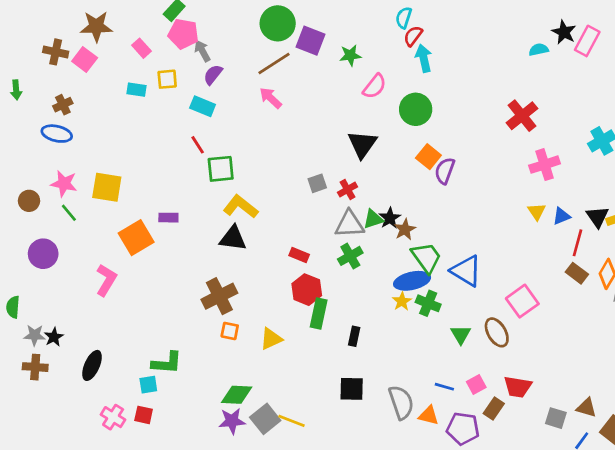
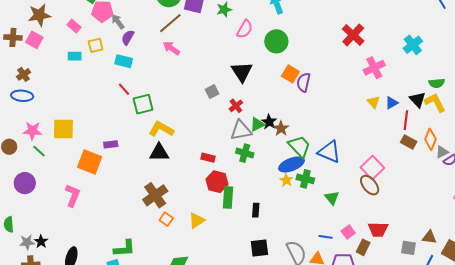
gray square: (317, 183) -> (212, 92), moved
orange square: (136, 238) -> (90, 162), turned -30
green cross: (350, 256) -> (245, 153), turned -36
orange square: (230, 331) -> (166, 219), turned 32
brown ellipse: (497, 332) -> (370, 185), moved

